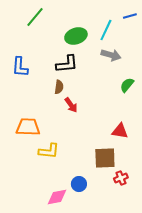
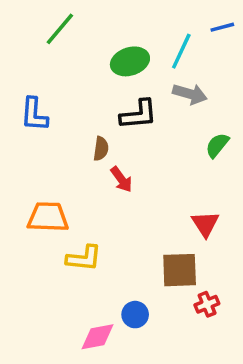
black L-shape: (67, 64) -> (139, 114), moved
red triangle: (120, 131) -> (205, 224), turned 48

